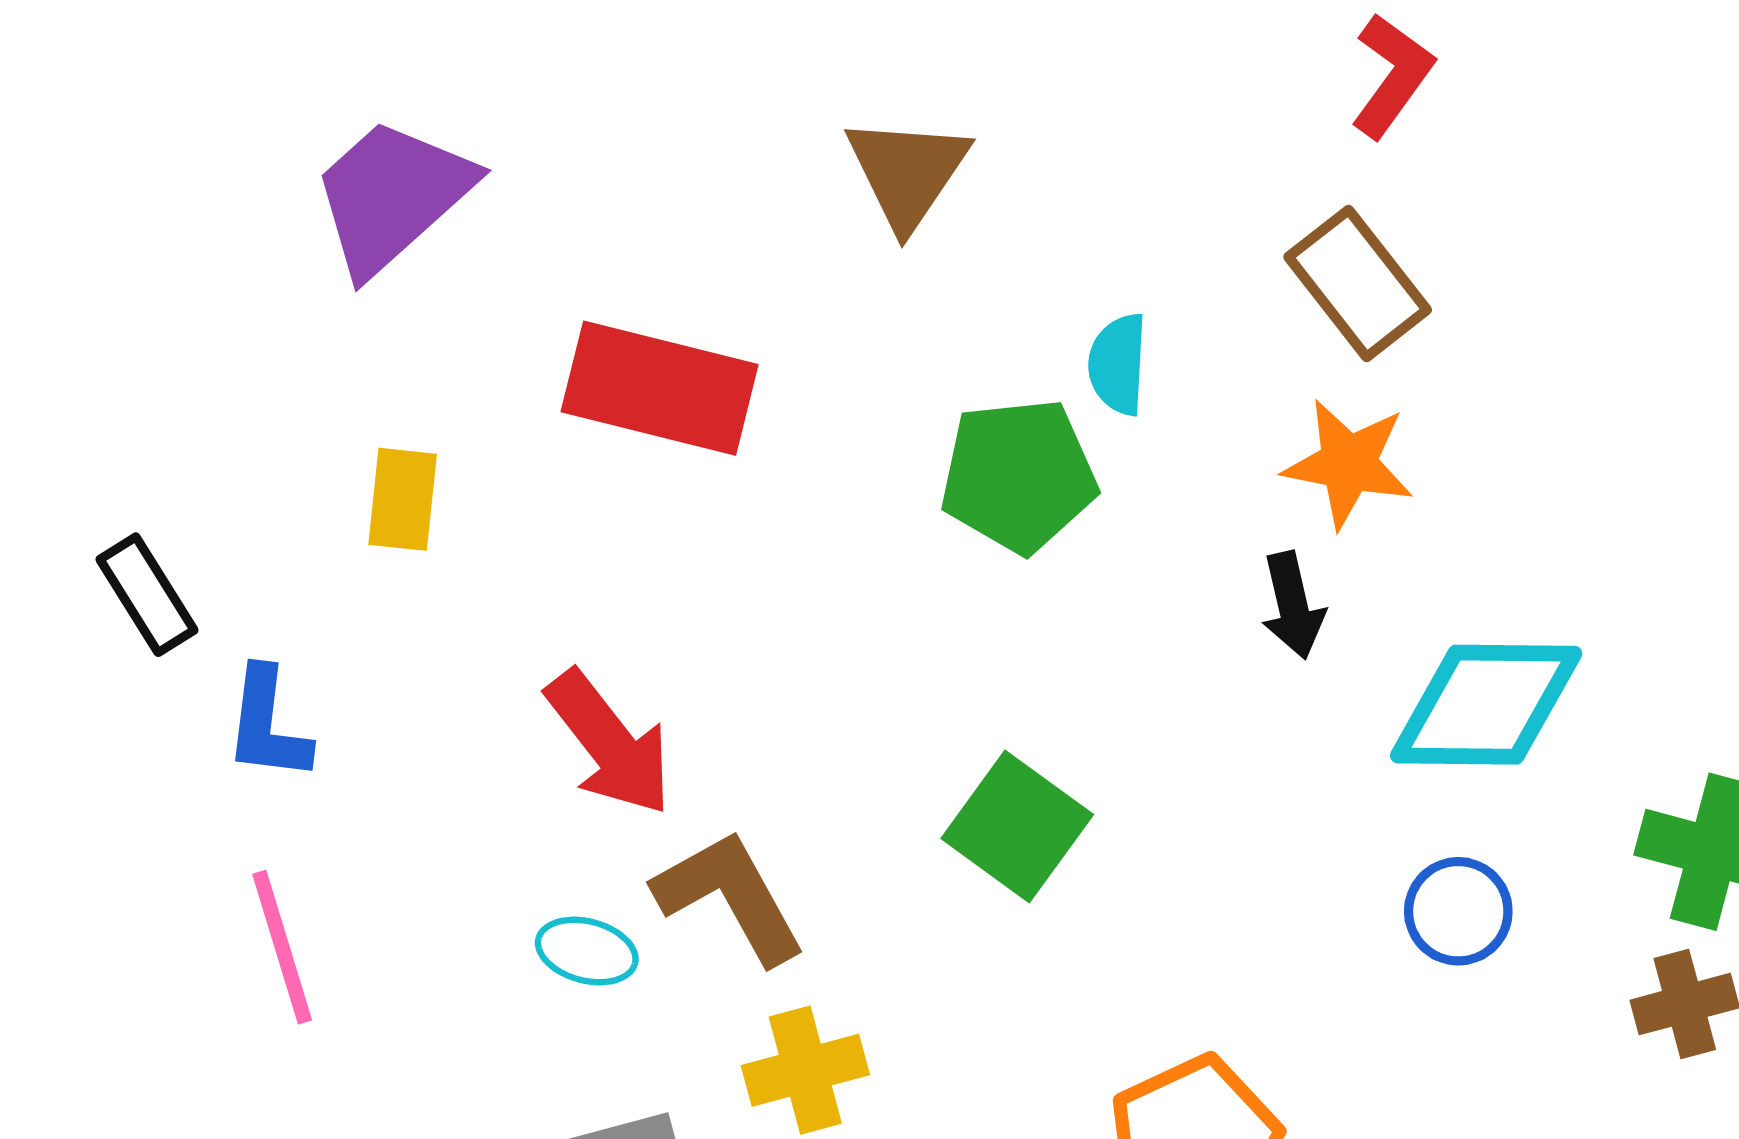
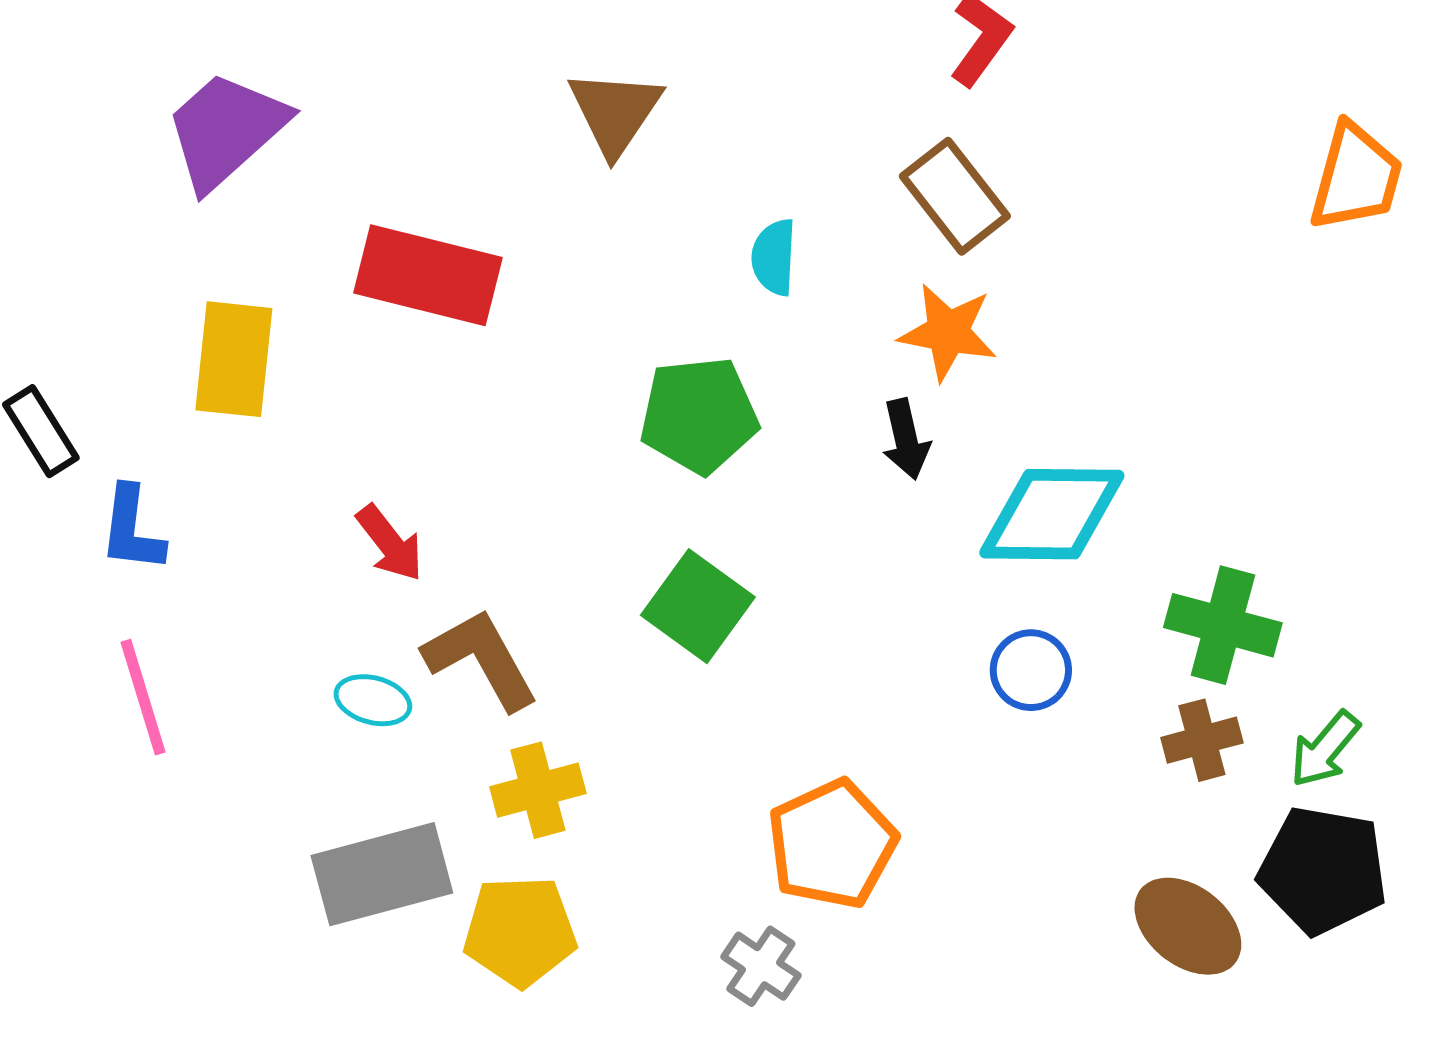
green pentagon: (1019, 476) -> (699, 415), moved
yellow rectangle: (403, 499) -> (234, 359), size x1.5
red arrow: (609, 743) -> (390, 543), size x0.7

